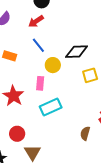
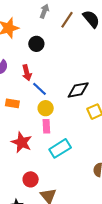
red arrow: (36, 21) -> (27, 73), moved, turned -63
yellow circle: (53, 65) -> (46, 108), moved

